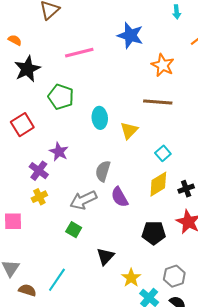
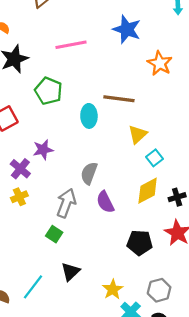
brown line: (158, 102) -> (119, 99), moved
yellow triangle: (129, 130) -> (138, 134), moved
purple star: (59, 152) -> (43, 150), turned 30
gray arrow: (83, 200) -> (66, 203), turned 132
black triangle: (105, 256) -> (70, 272), moved

